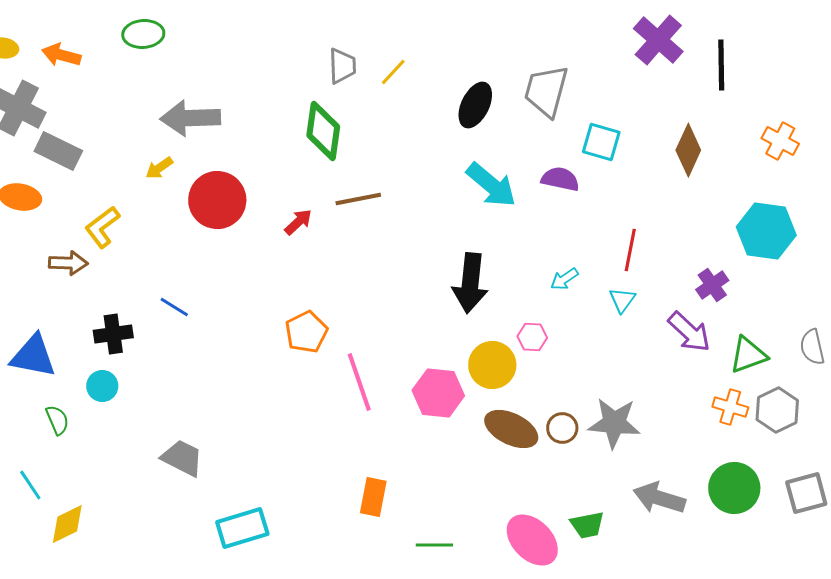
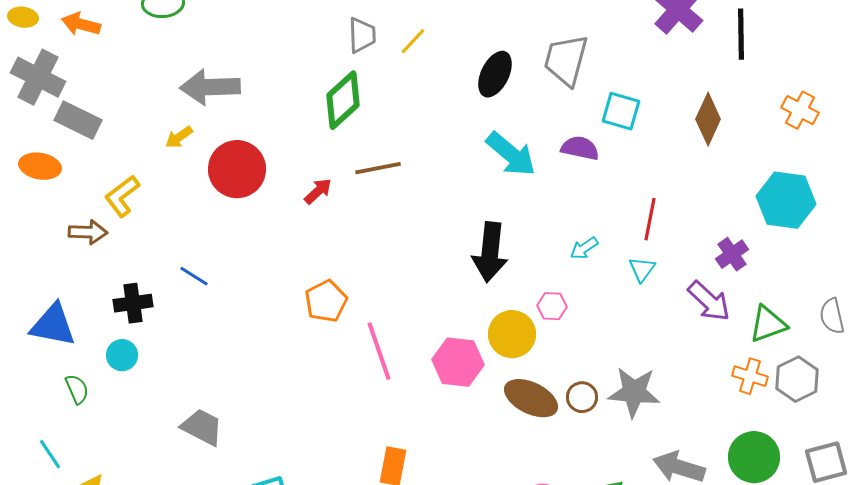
green diamond: (323, 131) -> (343, 100), turned 40

